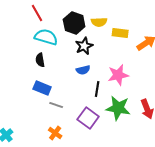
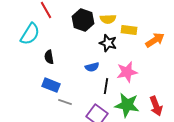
cyan semicircle: (46, 37) -> (30, 34), moved, turned 105
black star: (84, 46) -> (108, 43), moved, turned -30

